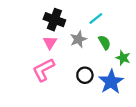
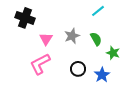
cyan line: (96, 19) -> (98, 11), moved
black cross: (54, 20) -> (25, 18), moved
blue star: (111, 82) -> (102, 75), size x0.7

